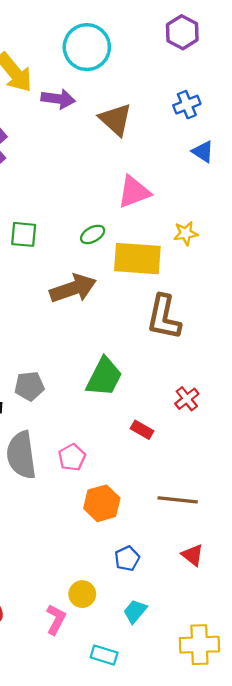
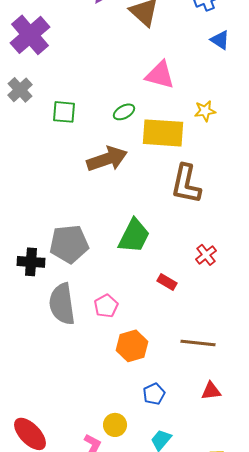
pink triangle: (134, 192) -> (160, 75), turned 36
gray pentagon: (29, 386) -> (69, 244), size x1.5
red triangle: (193, 555) -> (211, 391), turned -45

